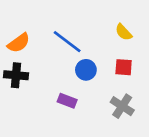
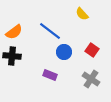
yellow semicircle: (124, 32) -> (82, 14), moved
red square: (124, 67) -> (92, 50), turned 32

